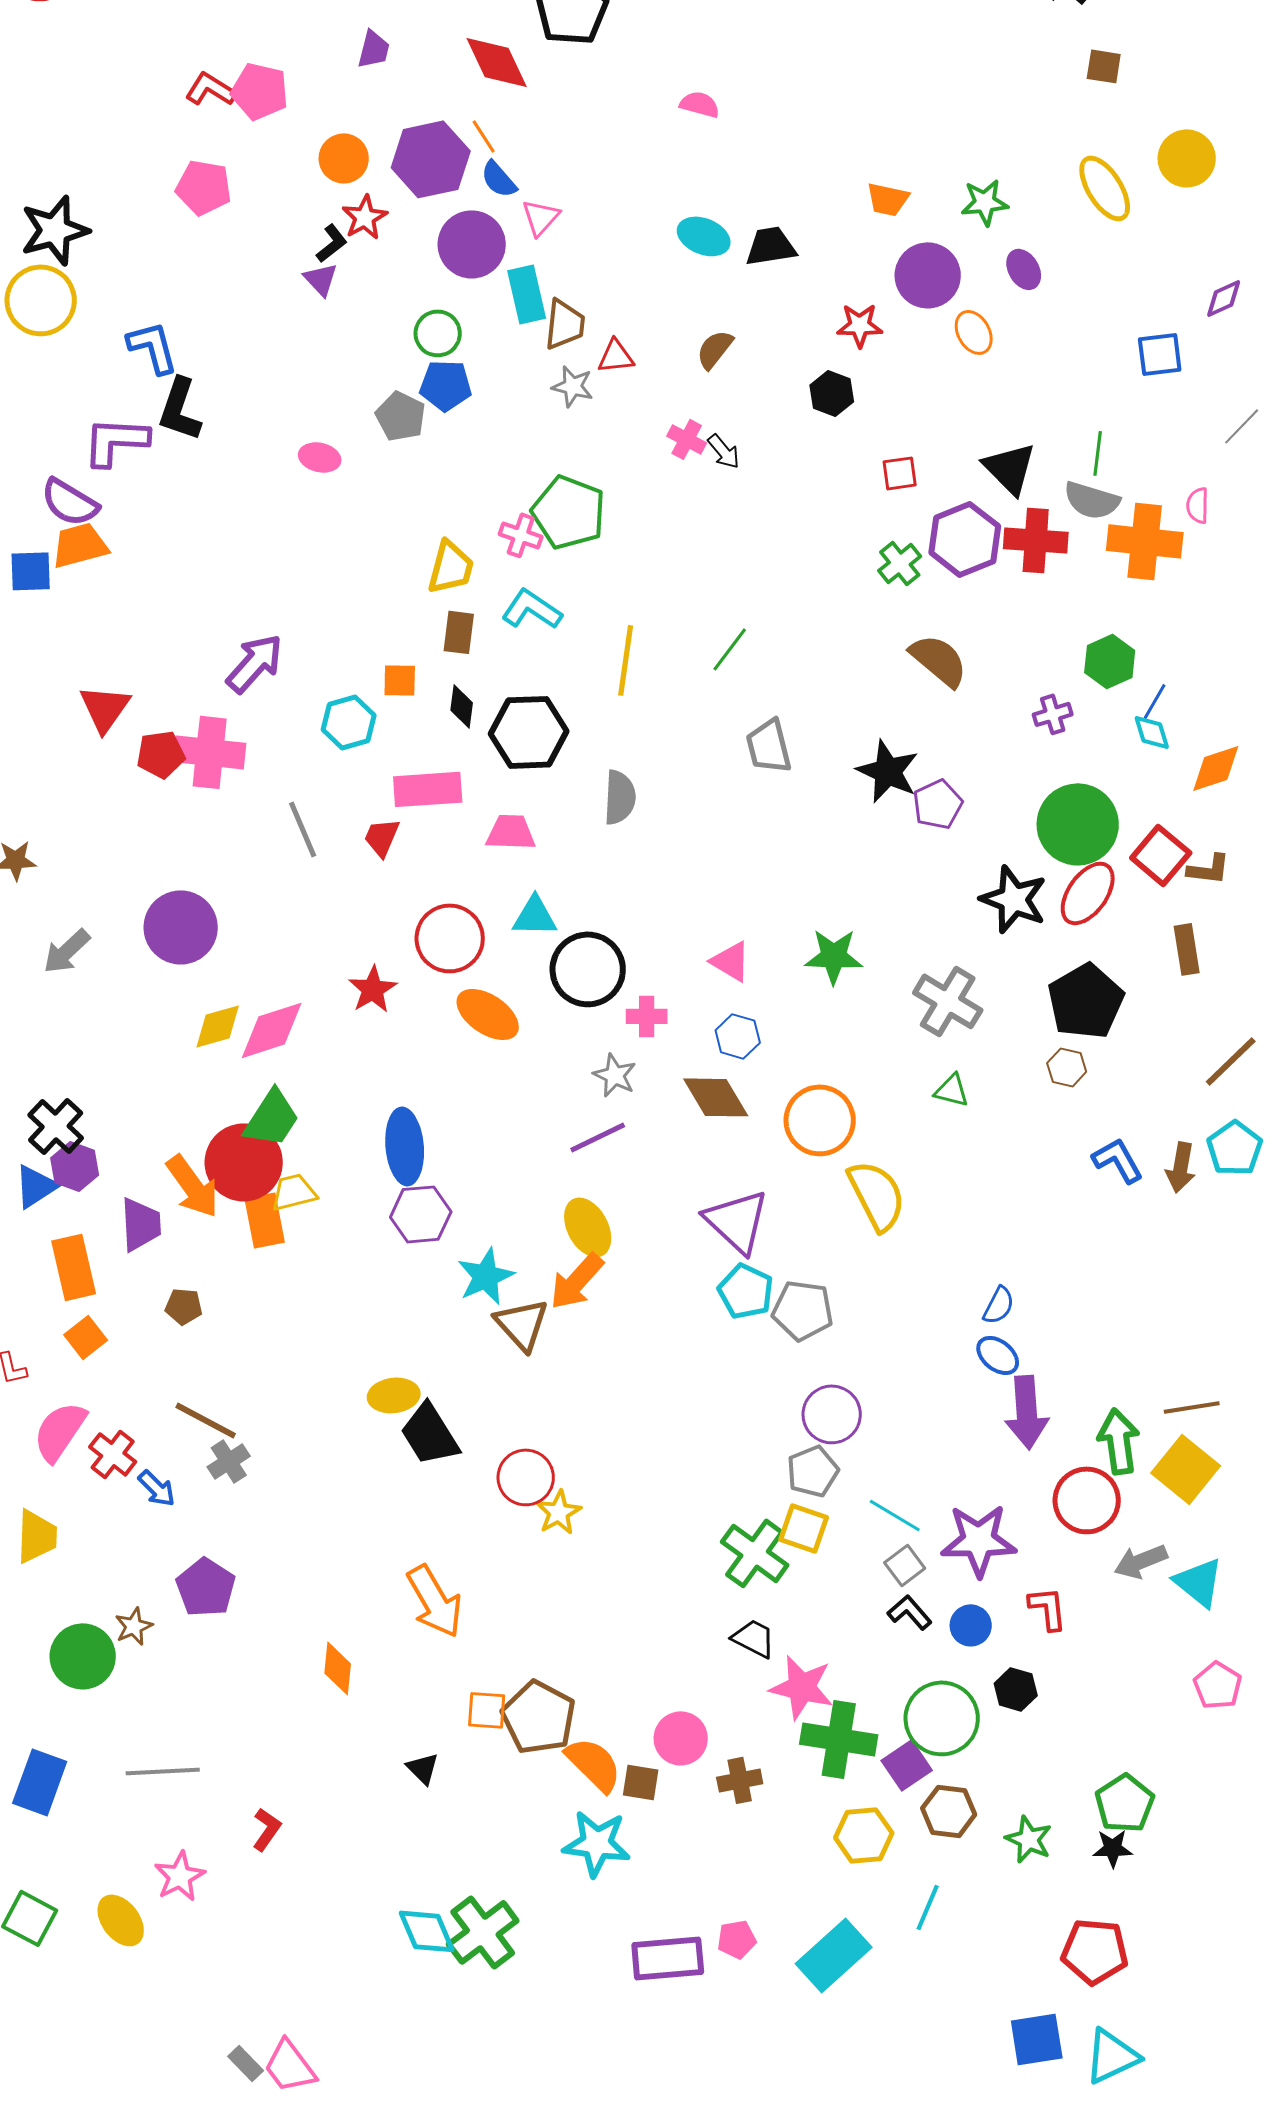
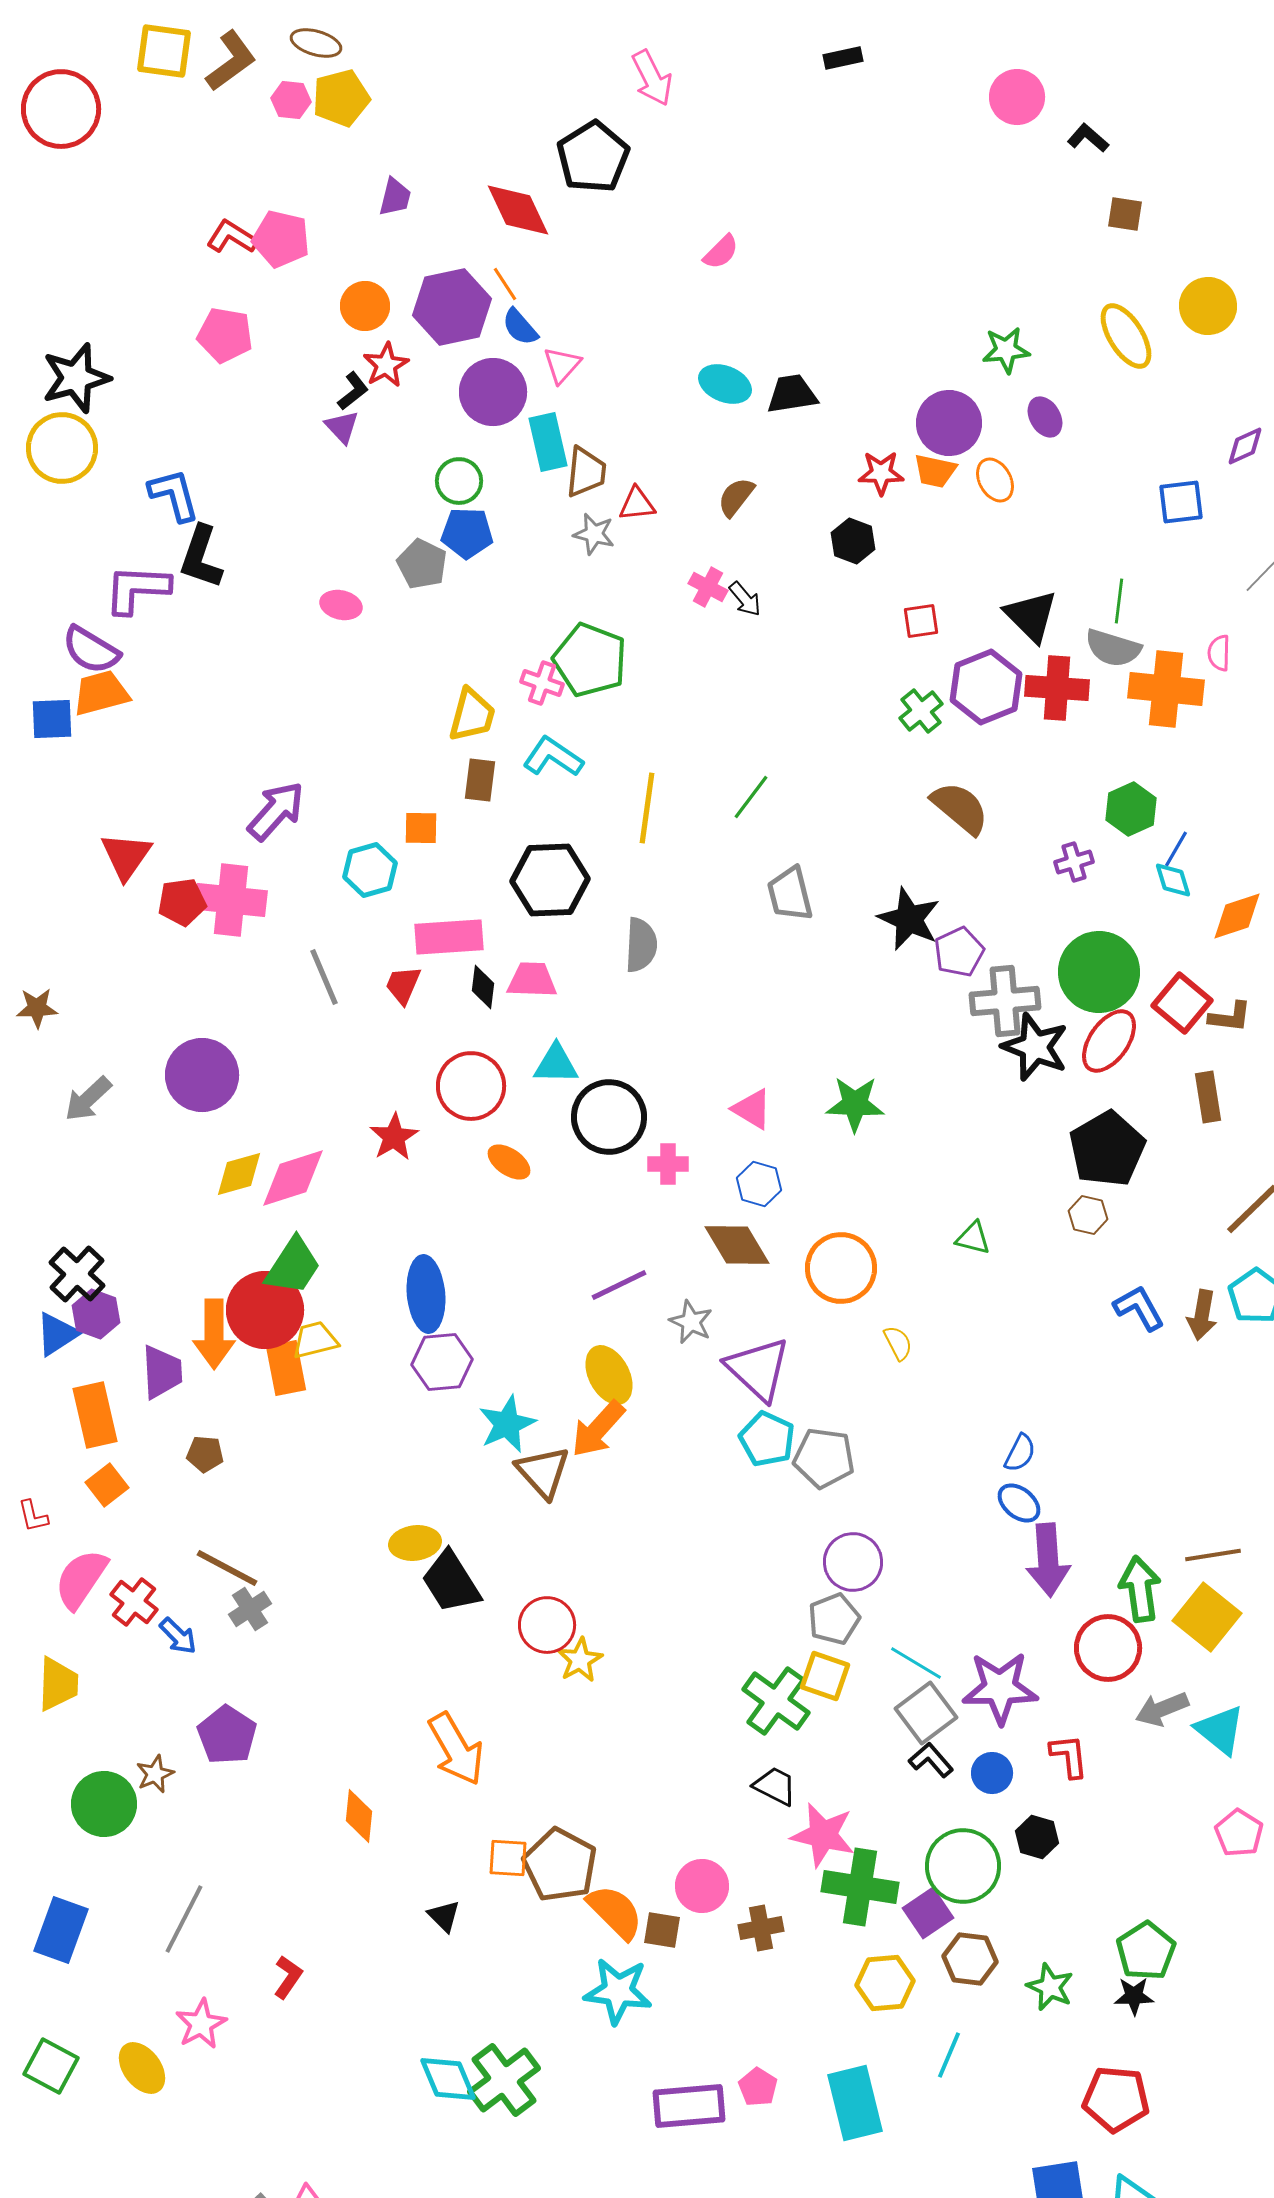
pink semicircle: (700, 104) -> (721, 252), turned 120
orange trapezoid: (888, 199) -> (935, 471), moved
black diamond: (462, 706) -> (483, 987), moved
gray cross: (948, 1001) -> (1005, 1001), moved, turned -36
orange ellipse: (488, 1014) -> (509, 1162), size x0.7
gray star: (615, 1075) -> (691, 1322), moved
orange arrow: (193, 1186) -> (214, 1334), turned 36
yellow semicircle: (877, 1195) -> (898, 1343), size x0.5
gray square: (905, 1565) -> (926, 1713), size x1.5
gray line: (163, 1771) -> (184, 1919), turned -60
pink pentagon: (737, 1939) -> (758, 2087), turned -30
cyan rectangle: (834, 1955) -> (855, 2103), turned -62

